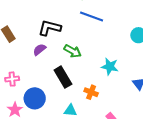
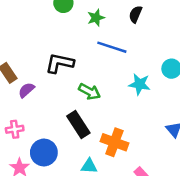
purple semicircle: (39, 50) -> (26, 90), moved
cyan star: (110, 67) -> (140, 84), moved
orange cross: (91, 92) -> (114, 142), size x1.5

